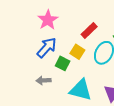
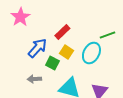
pink star: (48, 20) -> (20, 17), moved
red rectangle: (89, 31) -> (62, 32), moved

